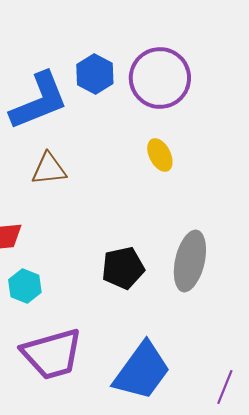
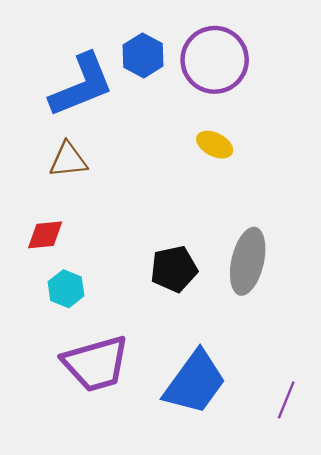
yellow ellipse: (160, 155) -> (215, 145), turned -36
brown triangle: (49, 169) -> (68, 160), moved

